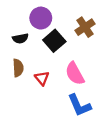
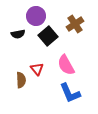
brown semicircle: (18, 68) -> (21, 80), moved

